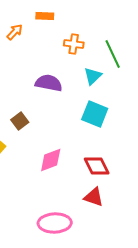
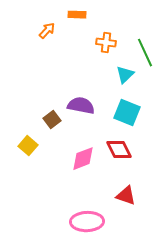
purple semicircle: (49, 83) -> (81, 106), moved
red diamond: (97, 166) -> (119, 150), moved

